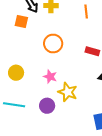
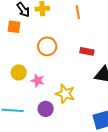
yellow circle: (16, 73) -> (19, 72), moved
pink star: (50, 77) -> (38, 81), moved

